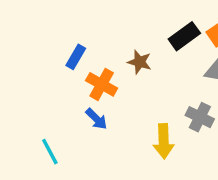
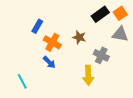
brown star: (140, 62) -> (79, 37), moved
gray cross: (200, 117) -> (101, 55), moved

